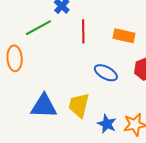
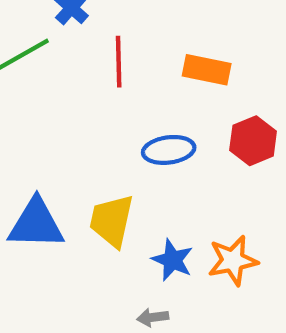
blue ellipse: (106, 73) -> (169, 150), turned -35

